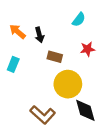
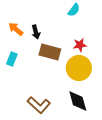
cyan semicircle: (79, 20) -> (74, 10), moved
brown rectangle: (55, 57) -> (50, 52), size x1.5
yellow circle: (68, 84) -> (79, 68), moved

